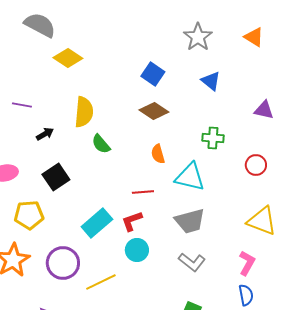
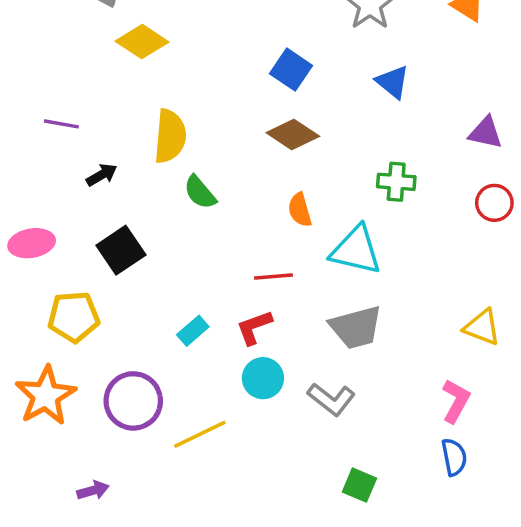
red circle: (256, 165) -> (494, 203), moved
yellow triangle: (262, 221) -> (482, 327), size x0.7
cyan rectangle: (97, 223) -> (193, 331), size x0.6
gray L-shape: (192, 262) -> (331, 399), moved

